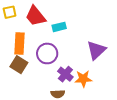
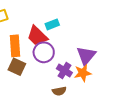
red trapezoid: (35, 16) -> (37, 36), moved
purple triangle: (96, 50) -> (86, 56), moved

